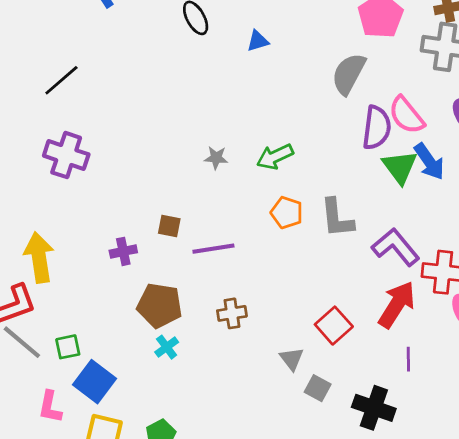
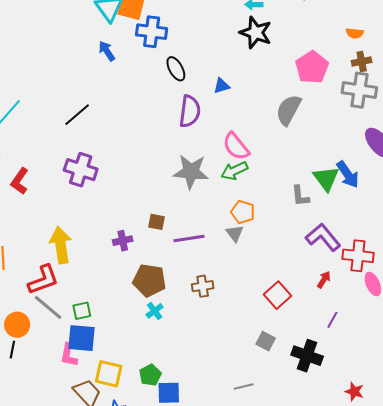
pink semicircle: (406, 115) -> (236, 146), moved
purple semicircle: (377, 128) -> (190, 111), moved
gray star: (216, 158) -> (191, 172), size x2.0
gray L-shape: (337, 218) -> (300, 196), moved, size x0.7
red arrow: (397, 305) -> (324, 280), size x0.5
gray triangle: (292, 359) -> (235, 233), moved
purple line: (408, 359) -> (332, 320), turned 30
blue square: (95, 382) -> (82, 338), moved, turned -32

